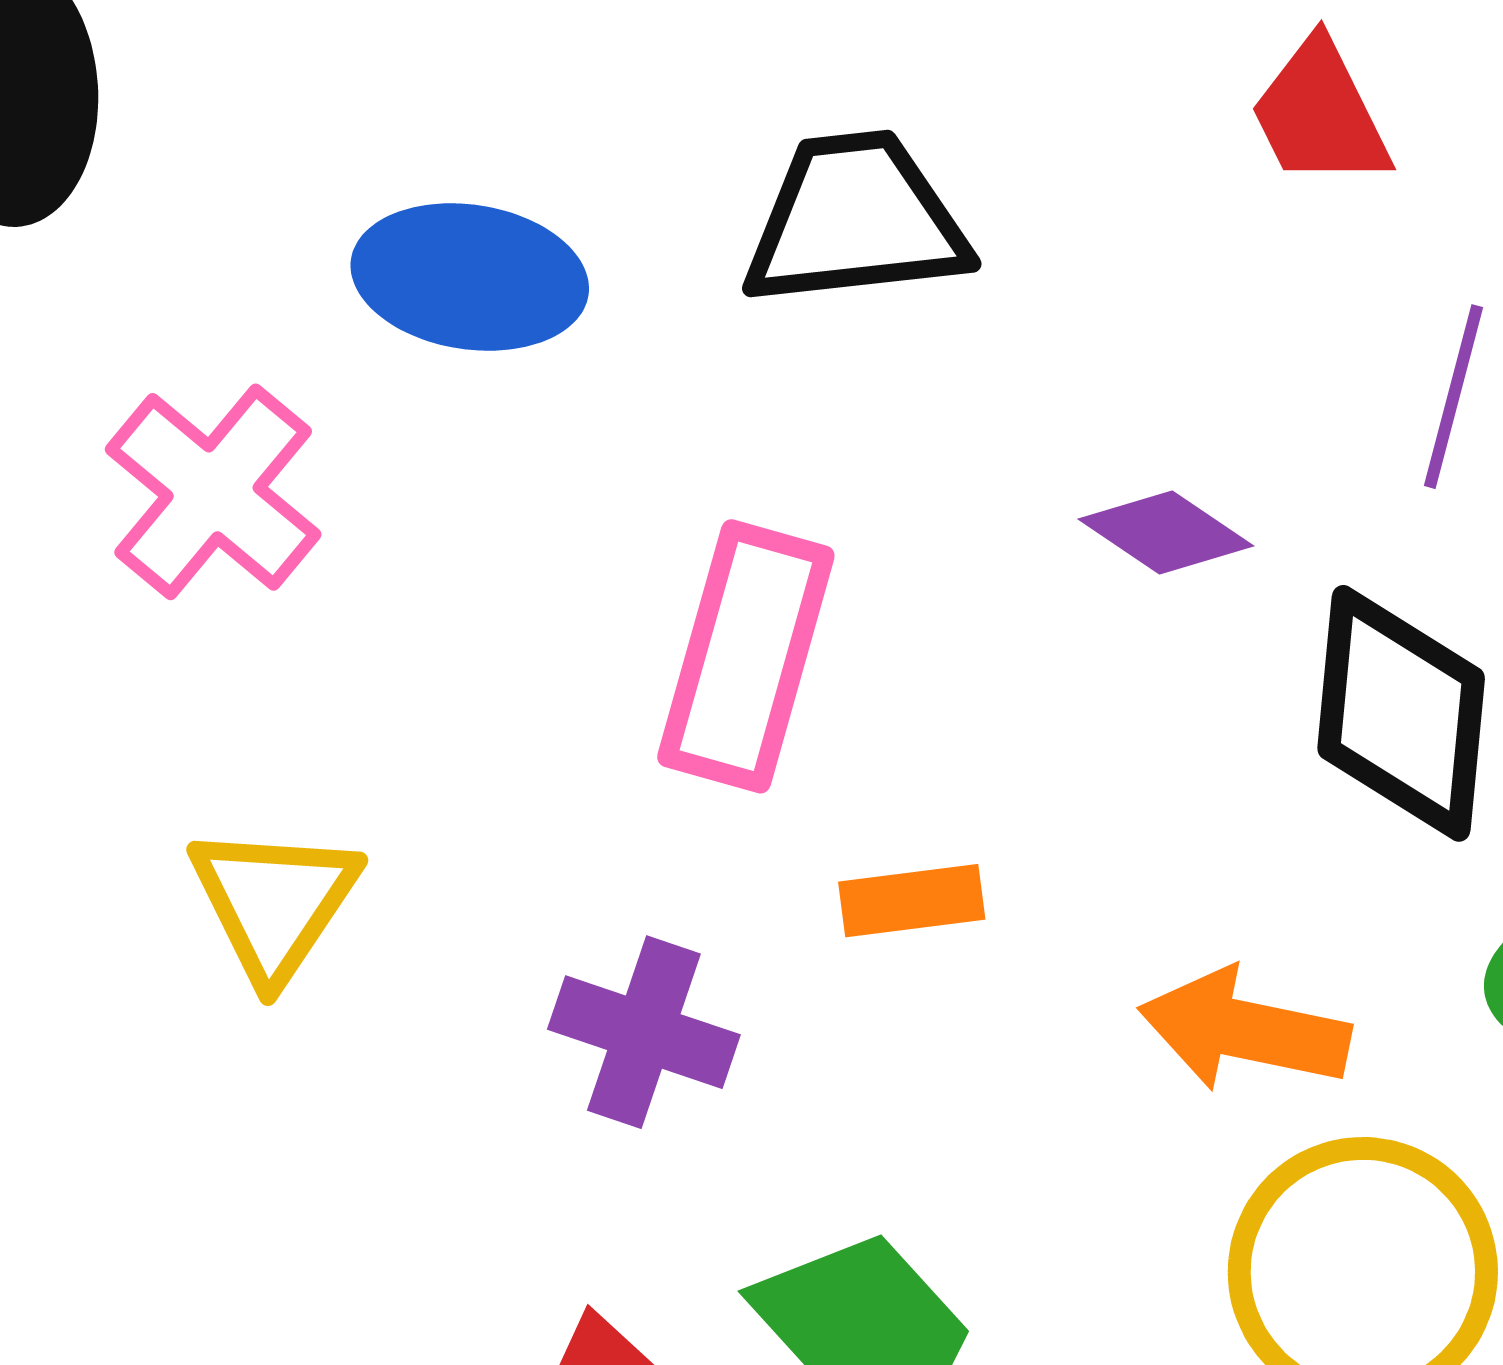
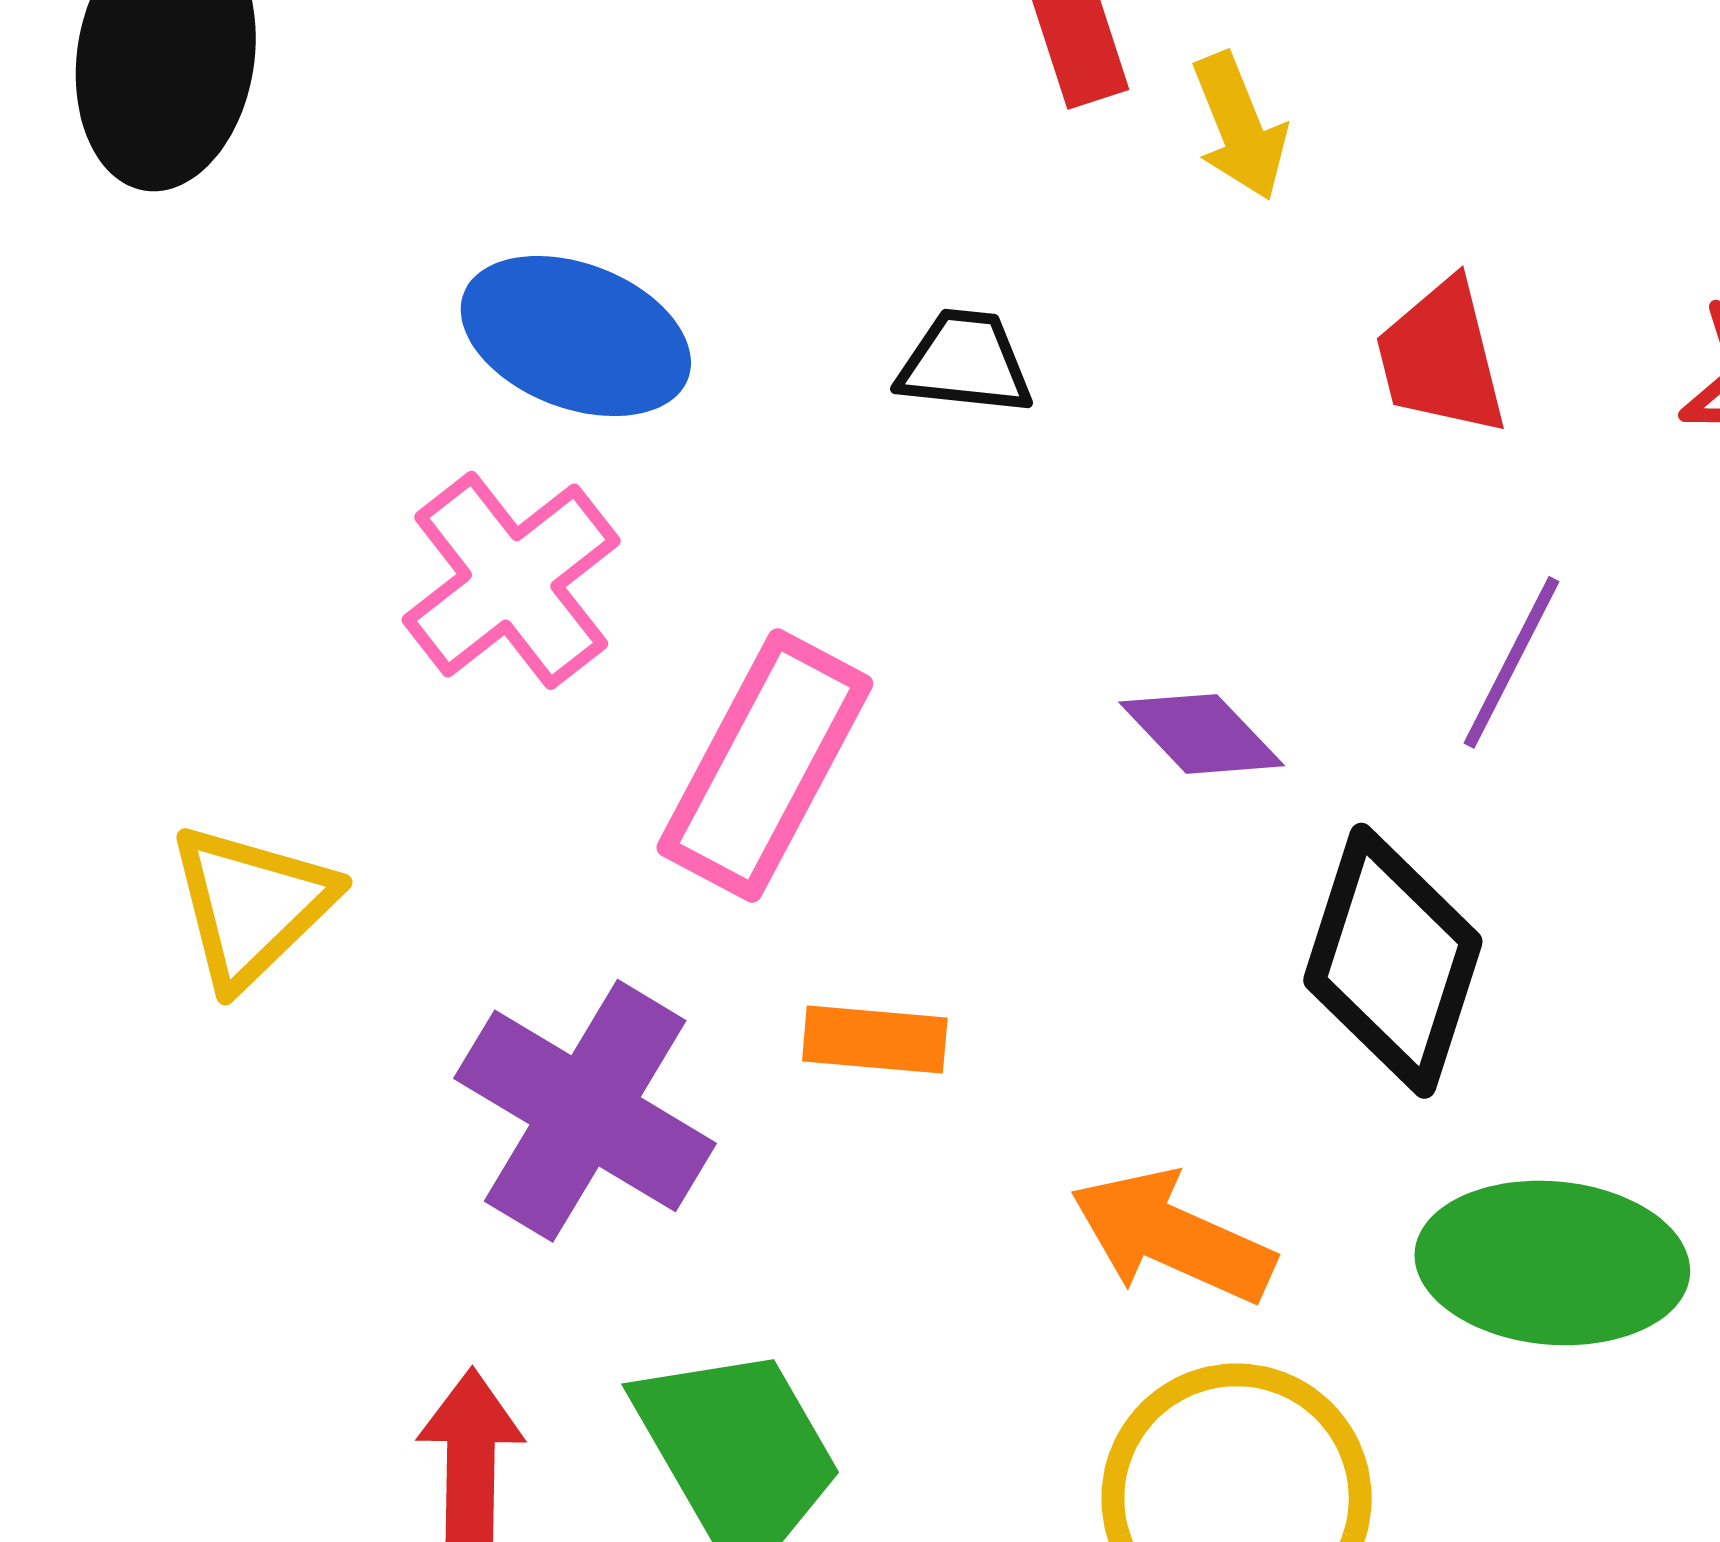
black trapezoid: (856, 220) -> (965, 362), size x0.6
pink cross: (213, 492) -> (511, 580), moved
purple cross: (644, 1032) -> (585, 1111), size x1.4

